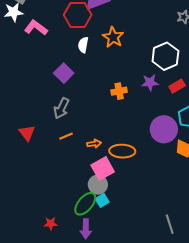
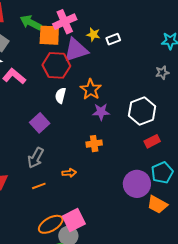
purple star: (150, 83) -> (101, 112), moved
orange arrow: (94, 144) -> (69, 173), moved
orange ellipse: (122, 151) -> (51, 224), moved, turned -35

